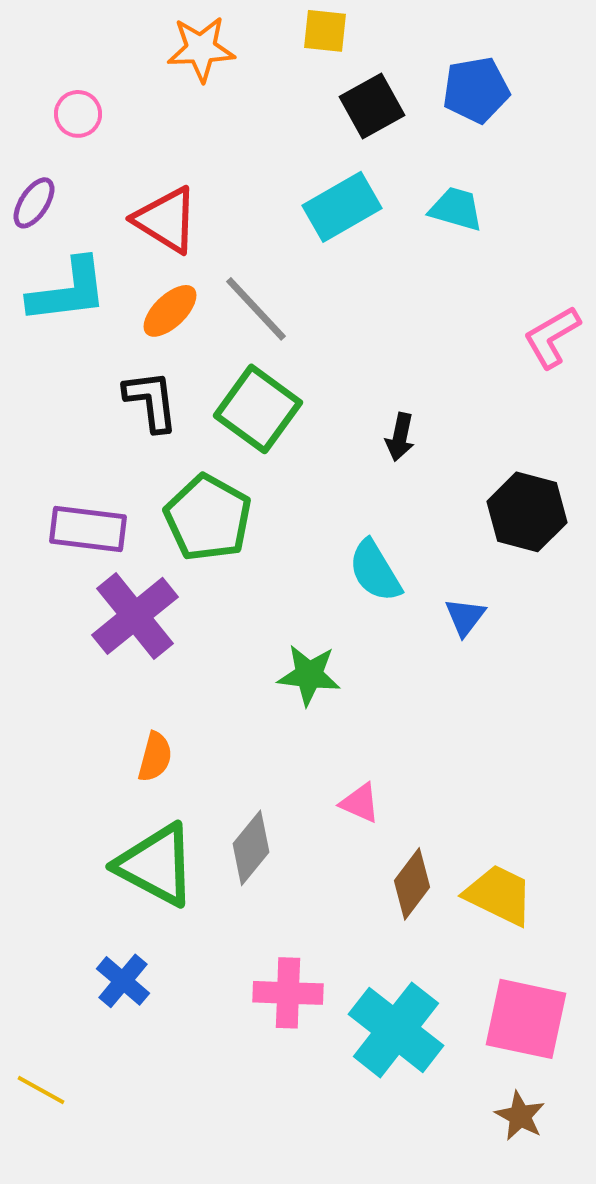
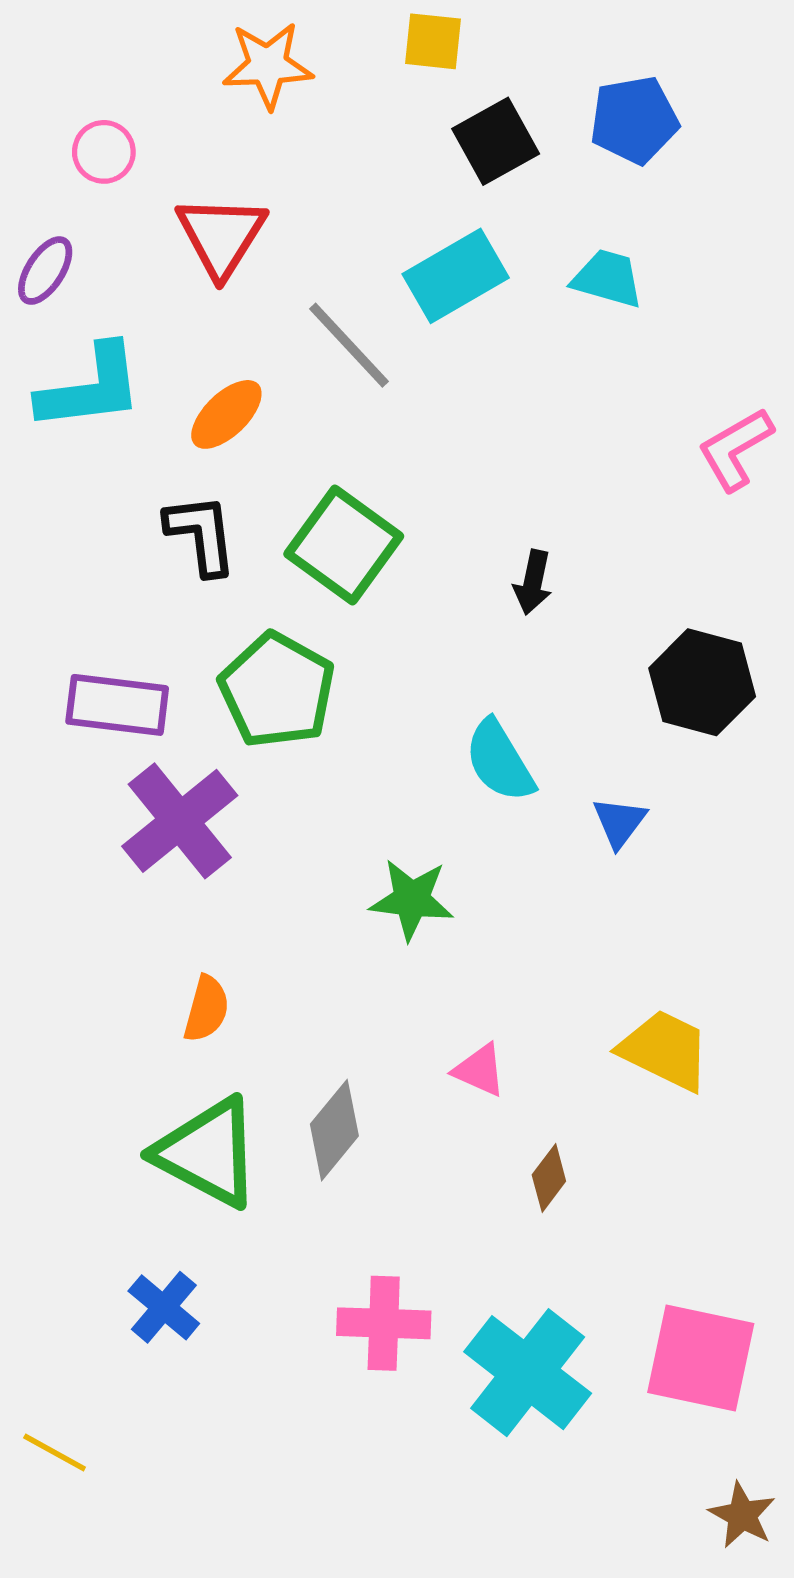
red triangle: (166, 220) -> (221, 236), moved, turned 30
gray line: (256, 309) -> (349, 345), moved
brown diamond: (412, 884) -> (549, 1178), size x0.7
yellow trapezoid: (499, 895) -> (665, 1050), moved
brown star: (520, 1116) -> (742, 1515), moved

